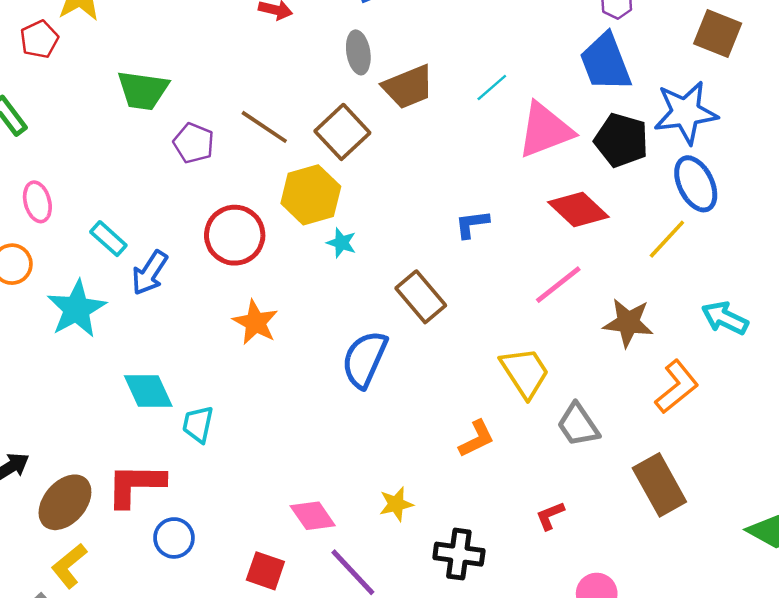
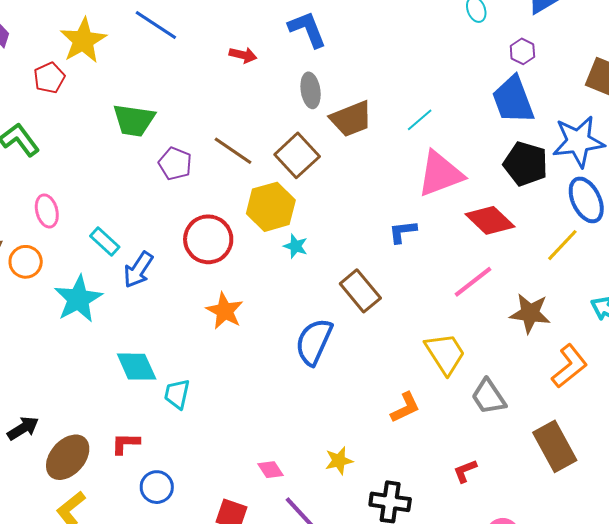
pink triangle: (545, 130) -> (440, 174), moved
red L-shape: (135, 485) -> (125, 443), size x0.6
pink diamond: (313, 516) -> (271, 470), size x0.7

